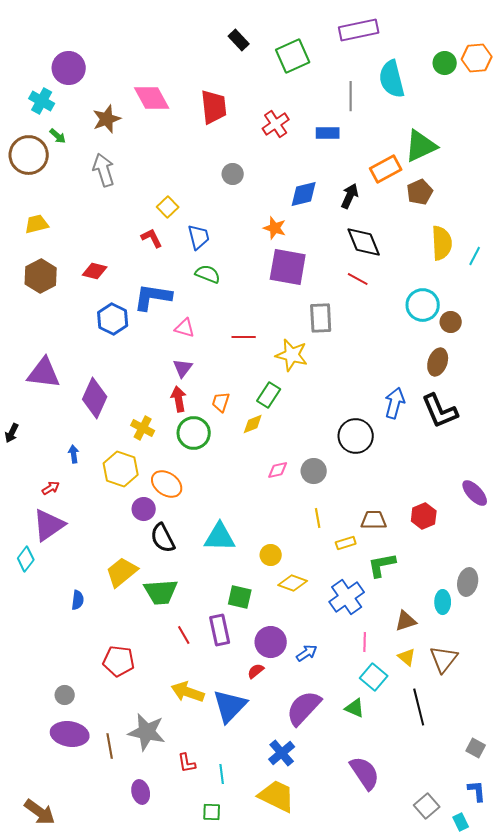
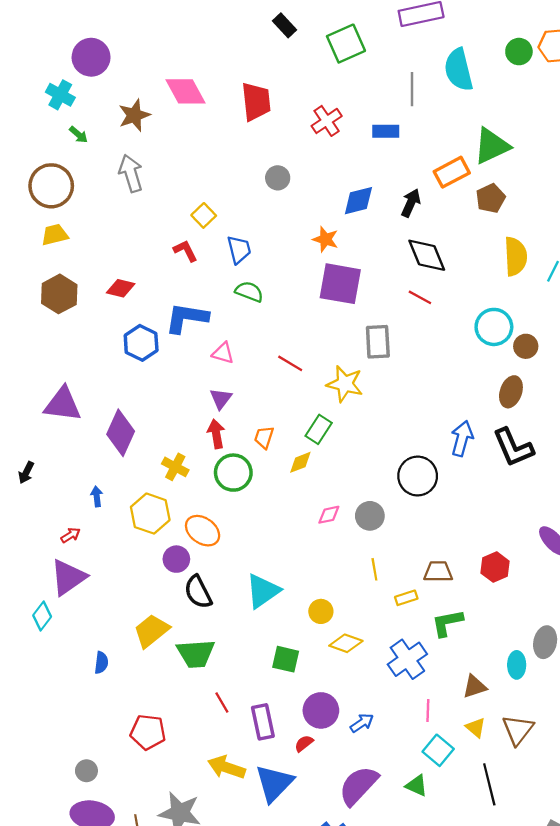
brown circle: (29, 155) -> (51, 186), moved
red line: (244, 337) -> (290, 363), turned 30
cyan triangle: (220, 537) -> (263, 591), turned -36
purple rectangle: (220, 630) -> (263, 722), moved

